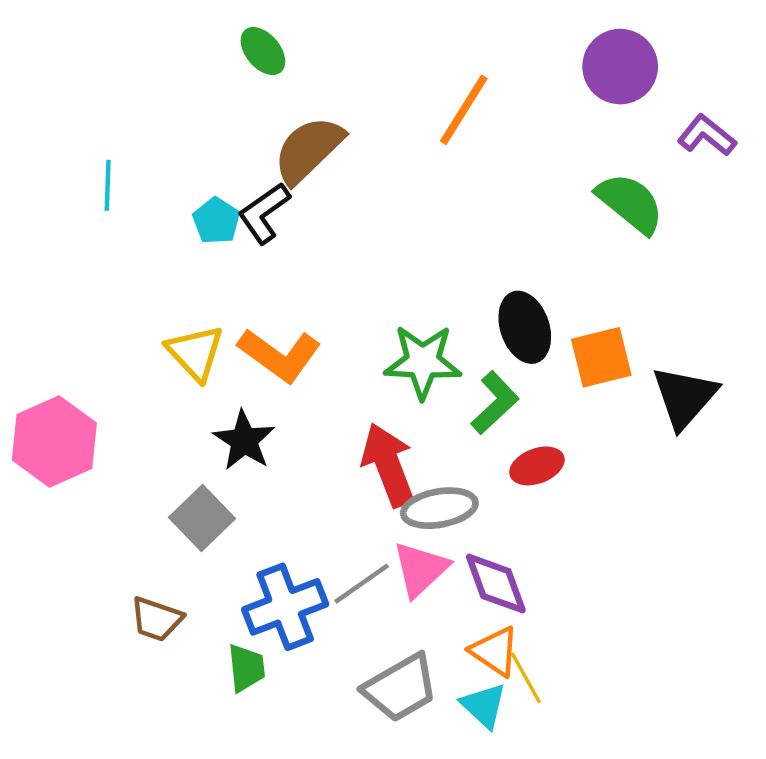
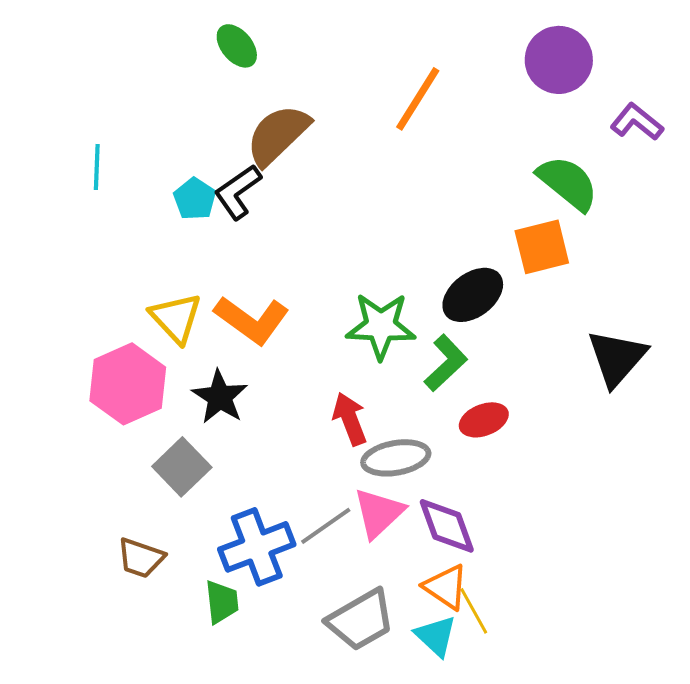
black ellipse: (525, 327) -> (473, 295), turned 72
orange square: (601, 357) -> (542, 247), moved
pink hexagon: (54, 442) -> (128, 384), moved
red arrow: (388, 465) -> (350, 419), size x0.7

